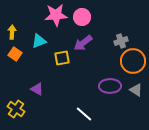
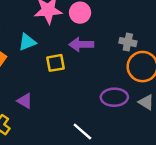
gray cross: (121, 41) -> (128, 42), turned 32
purple arrow: (83, 43) -> (81, 44), turned 36

